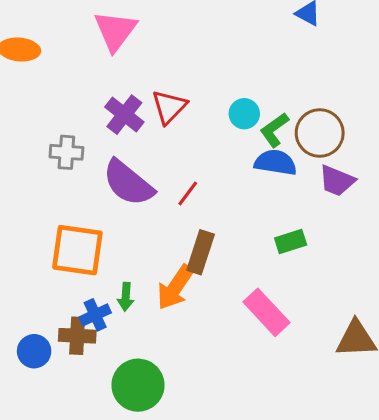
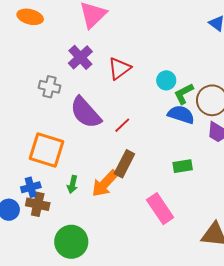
purple cross: (124, 115) -> (80, 57), moved
blue cross: (95, 315) -> (31, 187), moved

